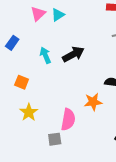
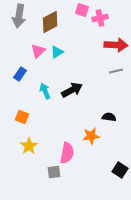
blue rectangle: (12, 43) -> (20, 74), moved

